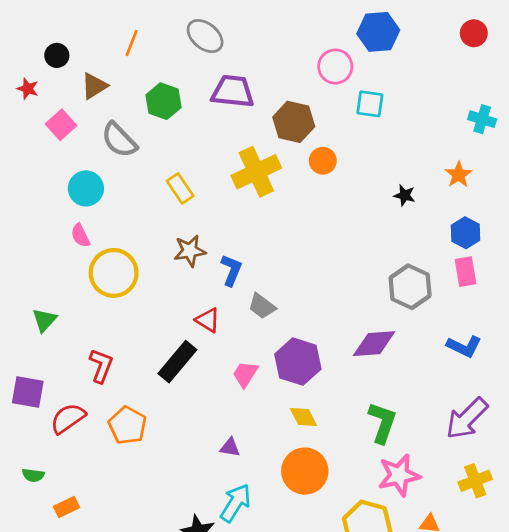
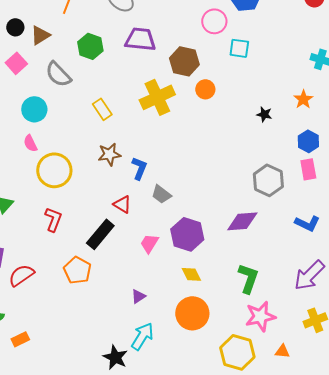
black circle: (57, 55) -> (15, 27), moved
red L-shape: (101, 366) -> (53, 219), moved
orange pentagon: (127, 425) -> (77, 270), moved
purple triangle: (230, 447) -> (138, 296), turned -42

